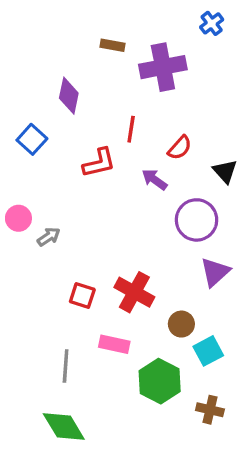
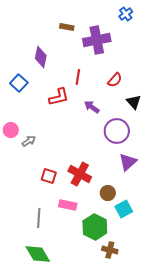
red semicircle: (180, 148) -> (115, 80), moved
brown cross: (210, 410) -> (110, 250), moved

